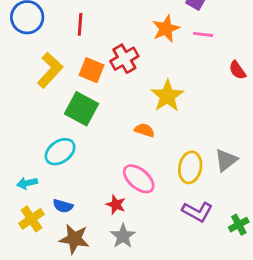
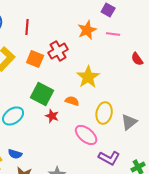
green square: (82, 109) -> (42, 94), moved
yellow ellipse: (190, 167) -> (104, 113), moved
pink ellipse: (139, 179) -> (86, 135), moved
red star: (116, 205) -> (52, 116), moved

